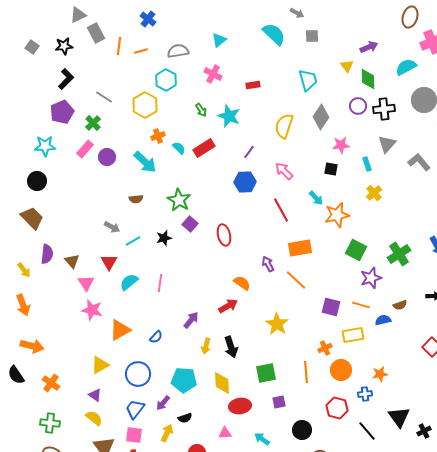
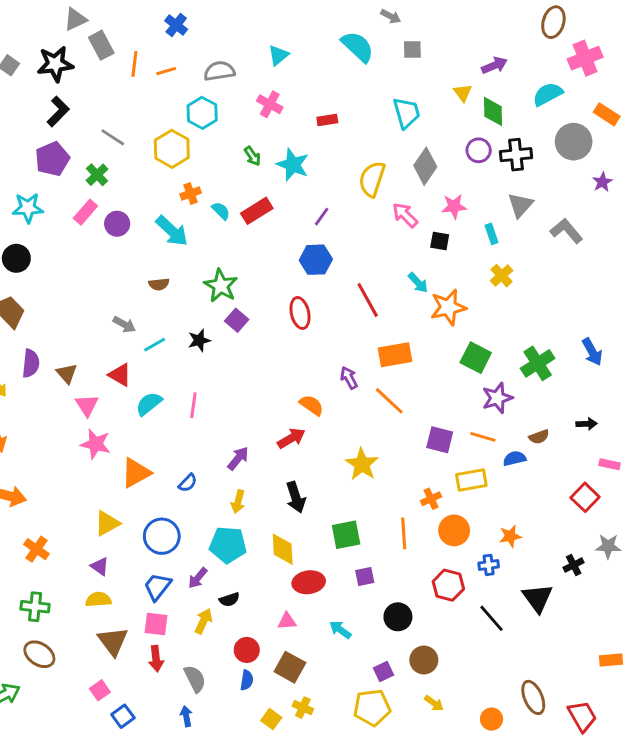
black star: (64, 46) -> (55, 64), size x1.4
pink arrow: (284, 171) -> (405, 215), moved
red ellipse: (224, 235) -> (300, 313), moved
red triangle: (109, 262) -> (120, 375), turned -30
yellow arrow: (206, 346) -> (238, 502), moved
yellow semicircle: (94, 418) -> (98, 600), turned -42
black cross: (424, 431) -> (574, 565), moved

